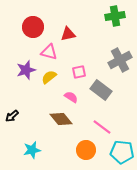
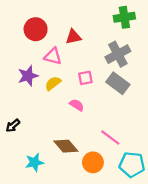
gray cross: (120, 60) -> (118, 54), moved
gray rectangle: (101, 90) -> (118, 83), moved
brown diamond: (61, 119) -> (66, 146), moved

